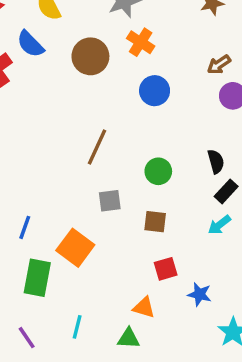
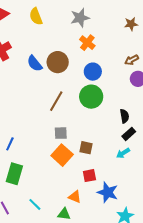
blue semicircle: (30, 44) -> (35, 63), moved
brown circle: (90, 56) -> (58, 62), moved
green circle: (158, 171) -> (91, 97), moved, size x1.5
orange square: (75, 248) -> (62, 155), moved
blue star: (199, 294) -> (108, 192), size x1.5
cyan line: (77, 327) -> (35, 204), turned -64

